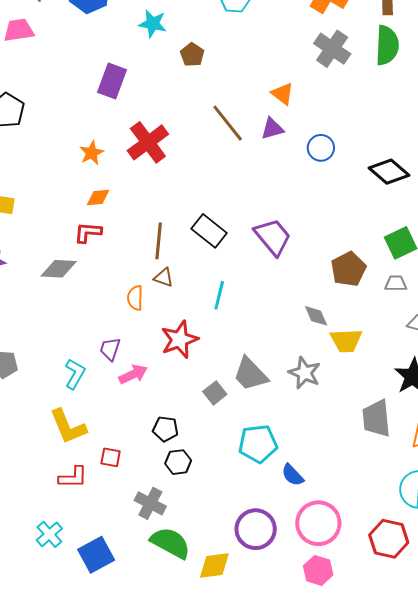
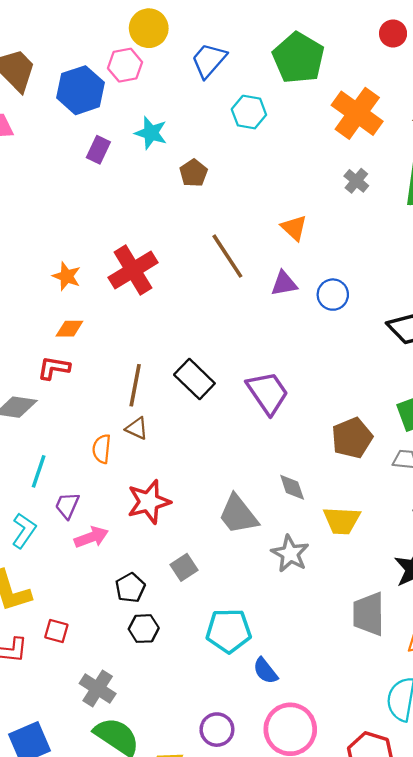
gray cross: (332, 49) -> (356, 181), size x0.6
purple rectangle: (112, 81) -> (98, 150), moved, size x0.7
purple triangle: (272, 129) -> (284, 284), moved
orange star: (92, 153) -> (67, 276), turned -30
cyan line: (219, 295) -> (39, 471), moved
gray diamond: (316, 316) -> (292, 487), moved
gray trapezoid: (250, 374) -> (238, 515), moved
black pentagon: (165, 429) -> (130, 588), moved, turned 30
black hexagon: (178, 462) -> (144, 629), moved
purple circle: (256, 529) -> (217, 730), size x0.7

